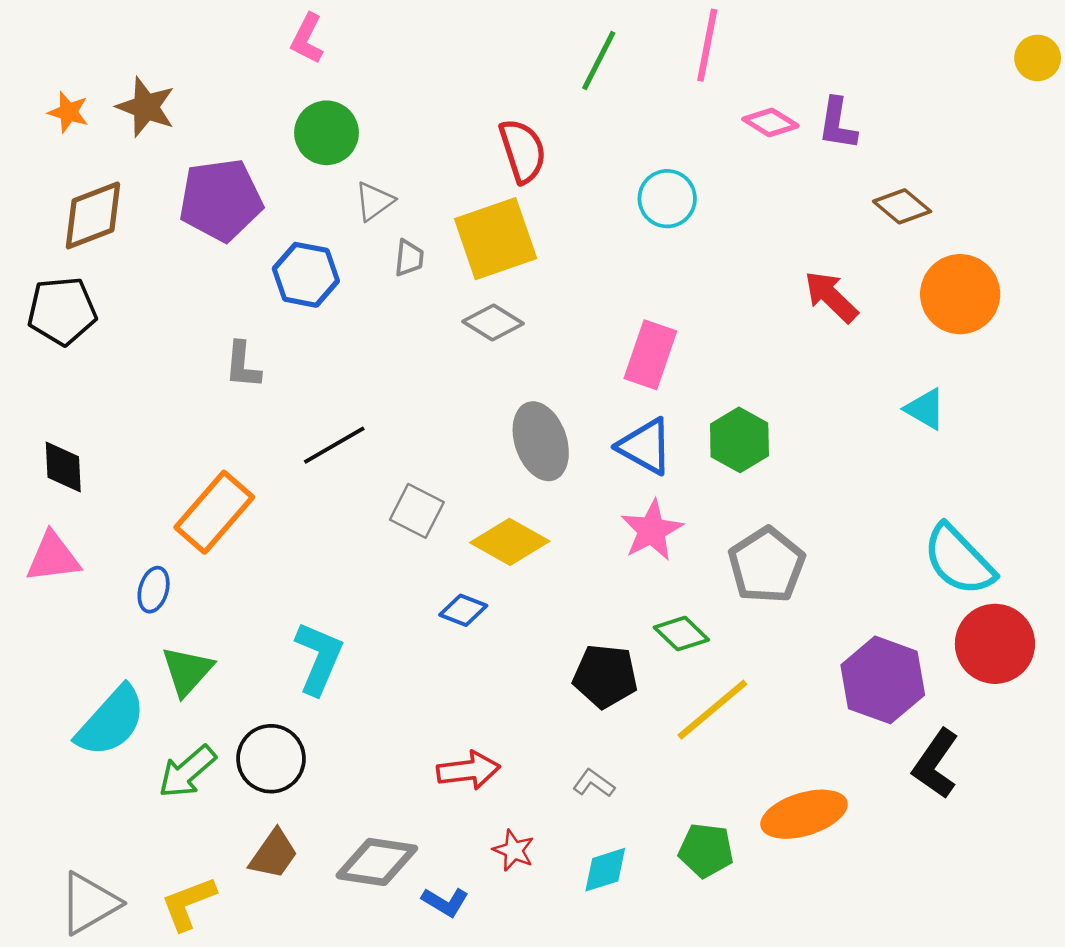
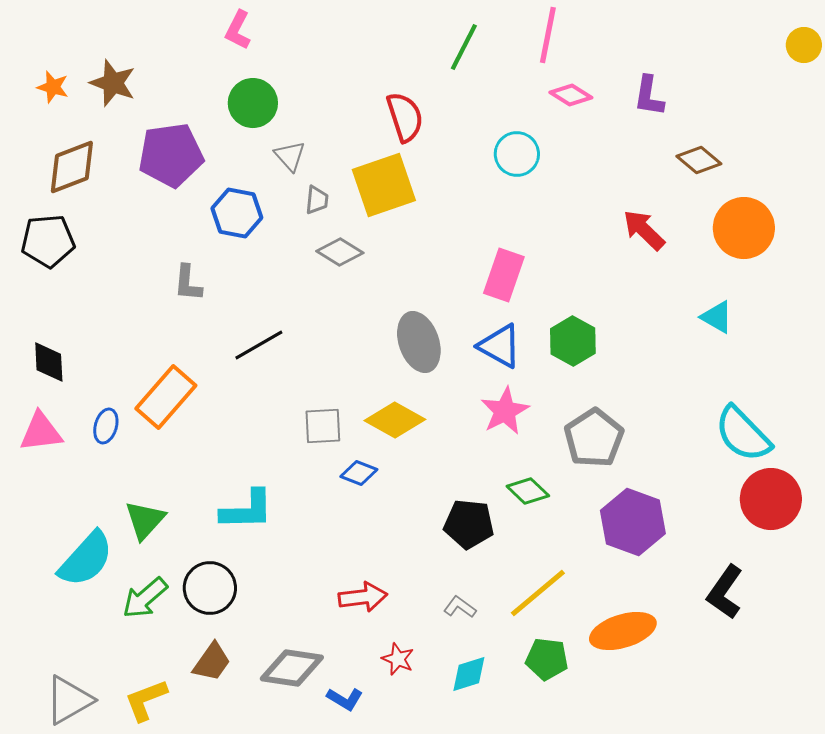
pink diamond: (770, 122) -> (571, 95), moved
gray triangle: (374, 201) -> (290, 156), turned -36
gray diamond: (493, 323) -> (340, 252), moved
gray square: (417, 511) -> (323, 426), moved, turned -30
blue ellipse: (154, 590) -> (106, 426), moved
cyan L-shape: (319, 658) -> (247, 510), turned 66
purple hexagon: (883, 680) -> (633, 522), moved
yellow line: (712, 710) -> (538, 593), moved

